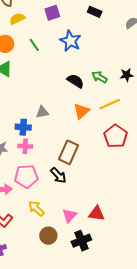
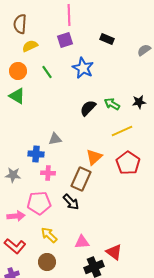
black semicircle: (75, 81) -> (88, 108), turned -78
orange triangle: (81, 111) -> (94, 157), moved
pink cross: (25, 146) -> (48, 173), moved
red triangle: (97, 214) -> (114, 252), moved, turned 30
pink triangle: (69, 216) -> (82, 242), turned 42
brown circle: (48, 236) -> (47, 262), moved

